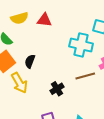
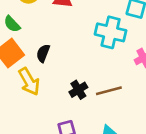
brown line: (85, 76) -> (109, 91), moved

